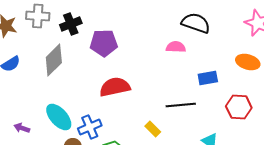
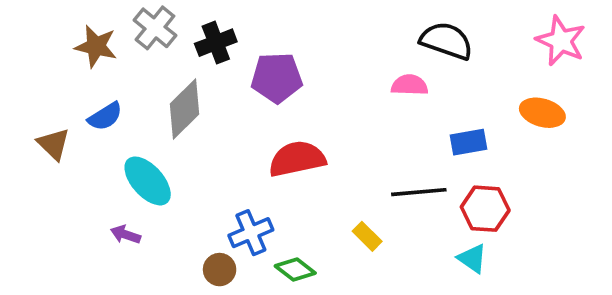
gray cross: (38, 16) -> (155, 28), turned 35
red hexagon: (239, 107) -> (485, 209), moved
cyan ellipse: (59, 117) -> (148, 181), moved

